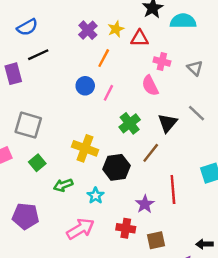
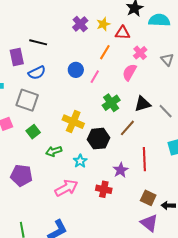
blue semicircle: (27, 27) -> (37, 73), moved
black line: (38, 55) -> (38, 42), turned 36
orange line: (104, 58) -> (105, 52), moved
pink cross: (162, 62) -> (140, 53), turned 32
pink semicircle: (150, 86) -> (130, 72), turned 54
gray line: (197, 113) -> (166, 111), moved
black triangle: (168, 123) -> (143, 104), turned 30
brown square: (156, 240) -> (148, 198), moved, turned 35

